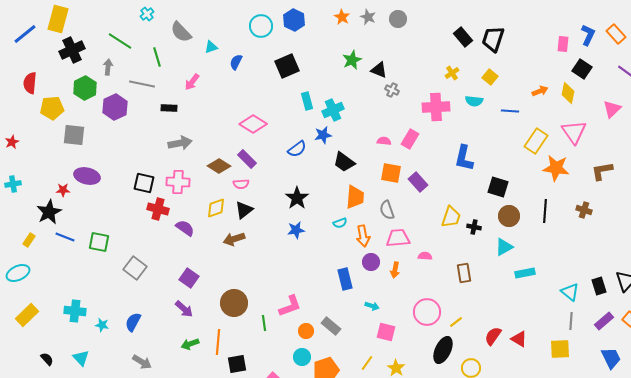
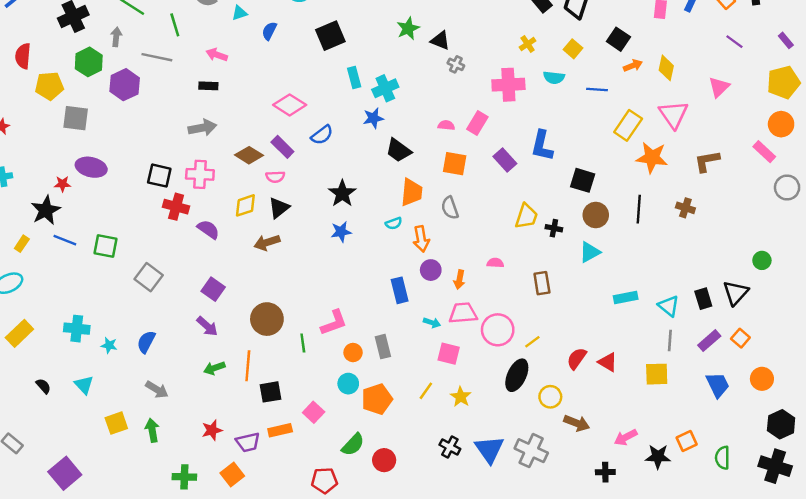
black square: (582, 69) -> (618, 39), moved
pink arrow: (192, 82) -> (217, 55), turned 72
black rectangle: (169, 108) -> (208, 86), moved
blue semicircle: (297, 149) -> (322, 135), moved
purple rectangle: (418, 182) -> (505, 160), moved
pink trapezoid: (398, 238) -> (463, 313), moved
cyan rectangle: (525, 273) -> (626, 298), moved
gray rectangle: (331, 326) -> (383, 347), turned 36

